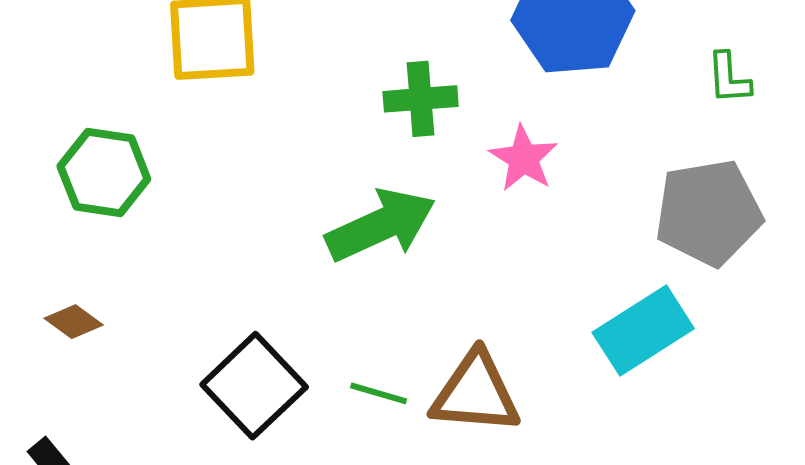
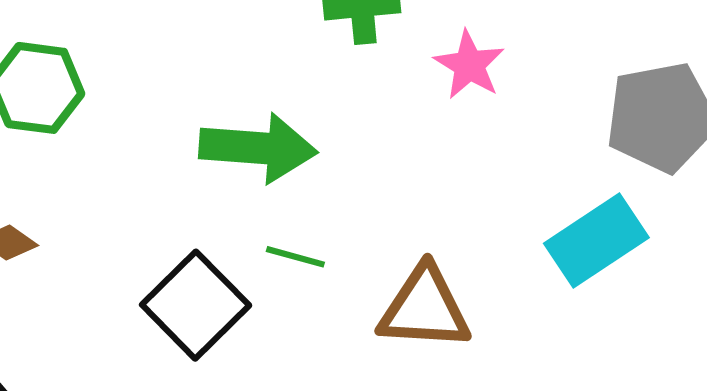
green arrow: (381, 225) -> (258, 148), moved, turned 30
green line: (379, 393) -> (295, 257), moved

